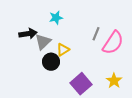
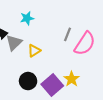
black circle: (51, 62) -> (28, 81), moved
yellow star: (114, 81) -> (72, 79), moved

